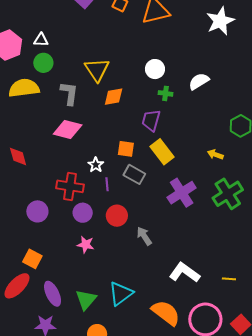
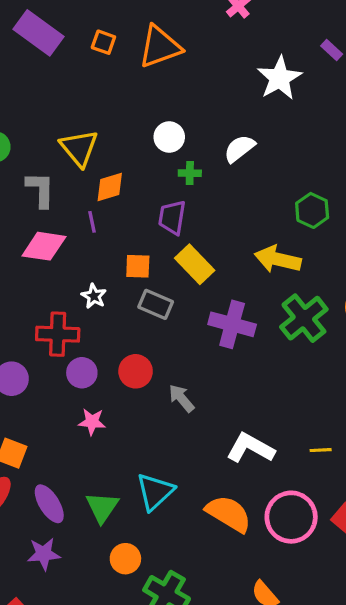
white star: (220, 21) -> (279, 78), moved
yellow arrow: (215, 154) -> (278, 259), size x1.8
purple line: (107, 184) -> (92, 222), moved
purple cross: (182, 193) -> (232, 324), turned -36

